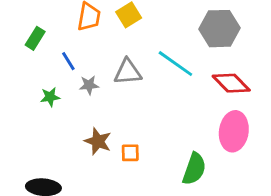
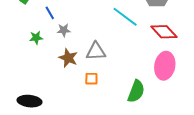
gray triangle: (128, 72) -> (96, 51), moved
brown star: (98, 141) -> (68, 58), moved

